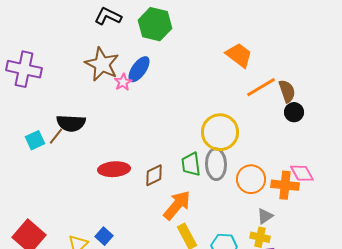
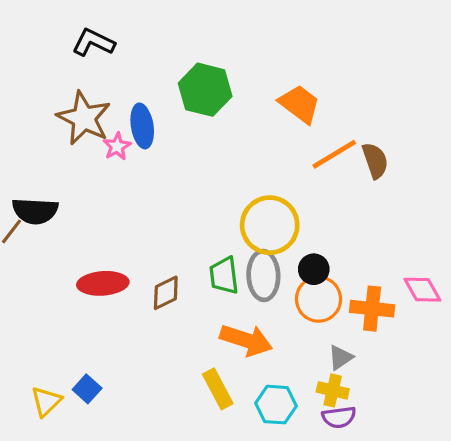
green hexagon: (155, 24) -> (205, 90), moved
blue ellipse: (139, 69) -> (142, 126), turned -44
black circle: (294, 112) -> (314, 269), moved
pink diamond: (302, 173) -> (422, 290), moved
orange arrow: (177, 205) -> (246, 340), moved, turned 68

